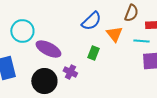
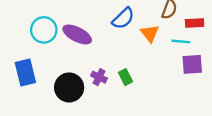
purple ellipse: (48, 49) -> (77, 34), moved
green rectangle: (93, 53) -> (126, 77), moved, turned -48

